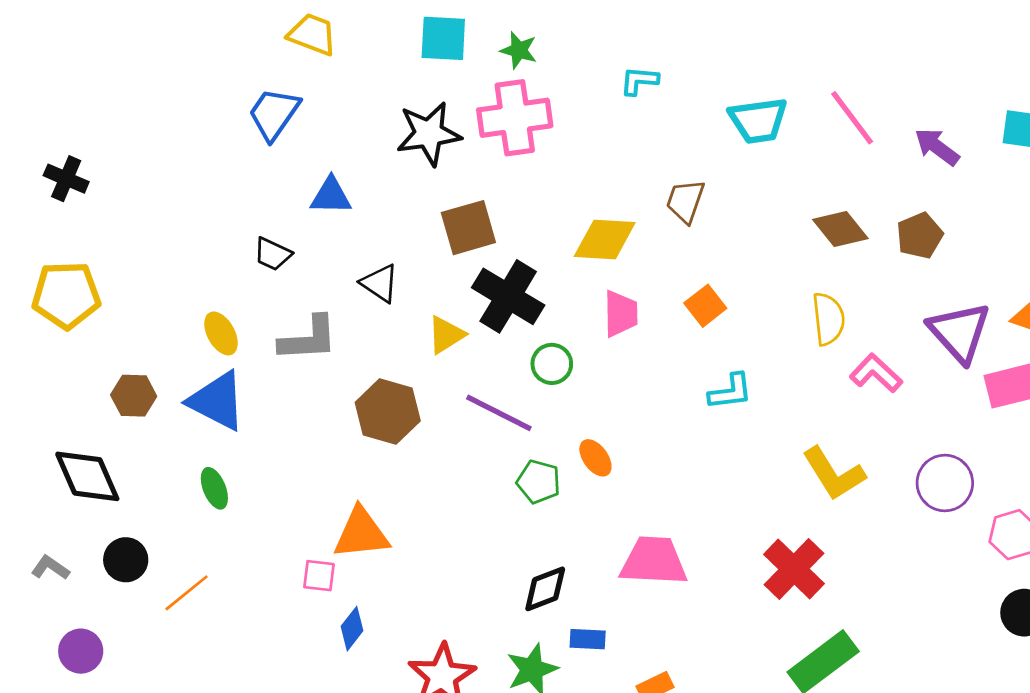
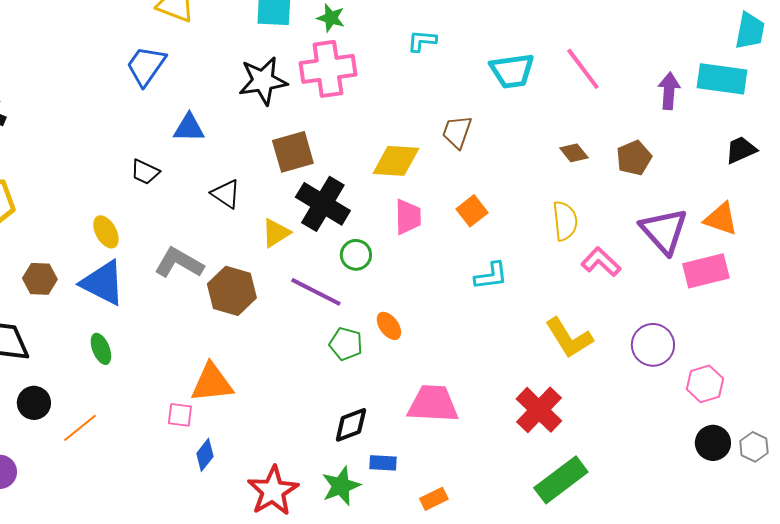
purple arrow: (937, 147) -> (669, 91), moved, turned 57
brown diamond: (840, 229) -> (574, 153), size x0.7
gray L-shape: (308, 339) -> (179, 263), moved, turned -147

